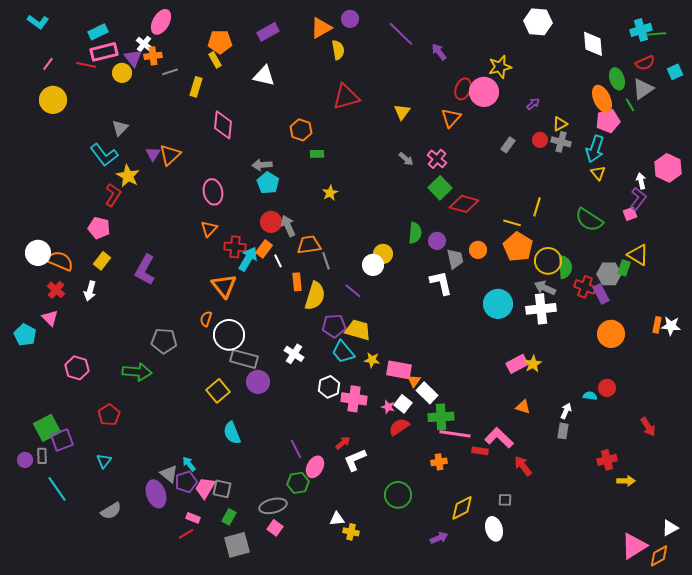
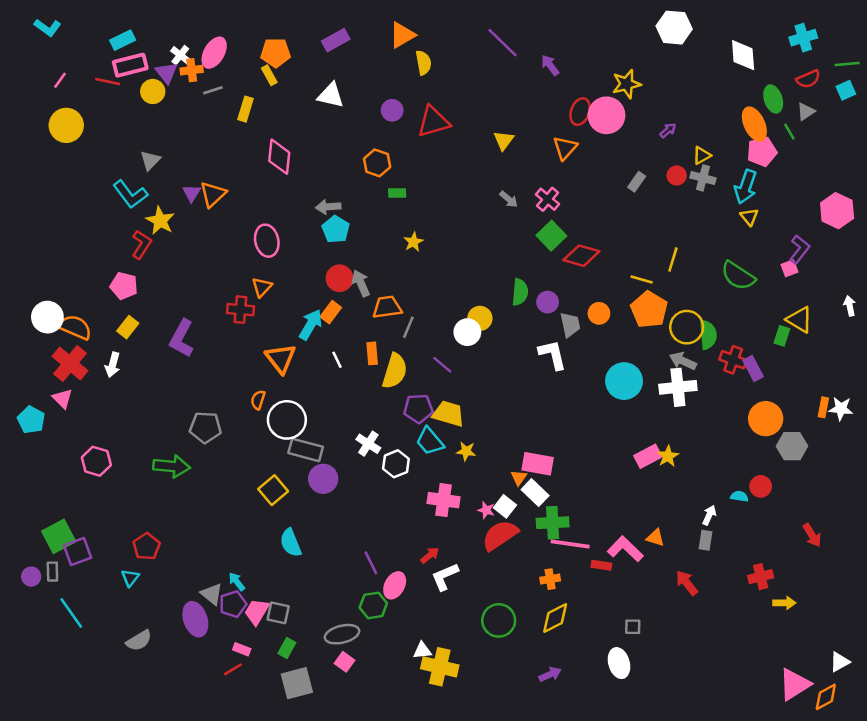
purple circle: (350, 19) -> (392, 110), moved
pink ellipse: (161, 22) -> (214, 53), moved
green line: (656, 34) -> (847, 64), moved
gray triangle: (643, 89) -> (806, 112), size x0.7
white arrow: (641, 181) -> (850, 306), moved
red cross: (235, 247) -> (240, 310), moved
white line: (278, 261) -> (337, 360), moved
gray line: (326, 261) -> (408, 327), turned 42
gray hexagon: (609, 274) -> (792, 446), moved
red cross: (56, 290) -> (70, 363), size x1.6
pink rectangle: (399, 370) -> (538, 464), moved
white hexagon: (329, 387) -> (396, 464), moved
orange triangle: (523, 407) -> (655, 538), moved
red pentagon: (109, 415) -> (146, 546), moved
red semicircle: (399, 427) -> (500, 535), size x1.4
red arrow: (523, 466) -> (687, 583), moved
yellow diamond: (462, 508) -> (555, 618), moved
yellow cross: (351, 532) -> (440, 667), size x1.8

